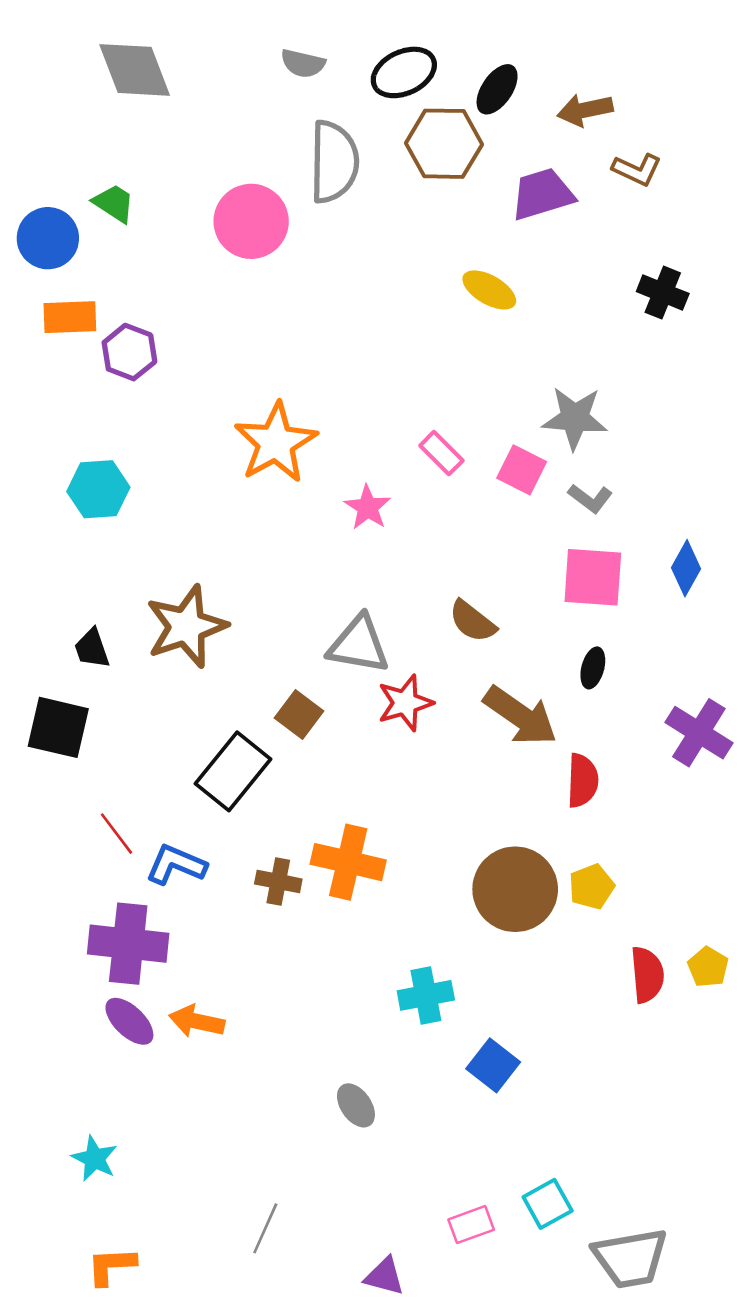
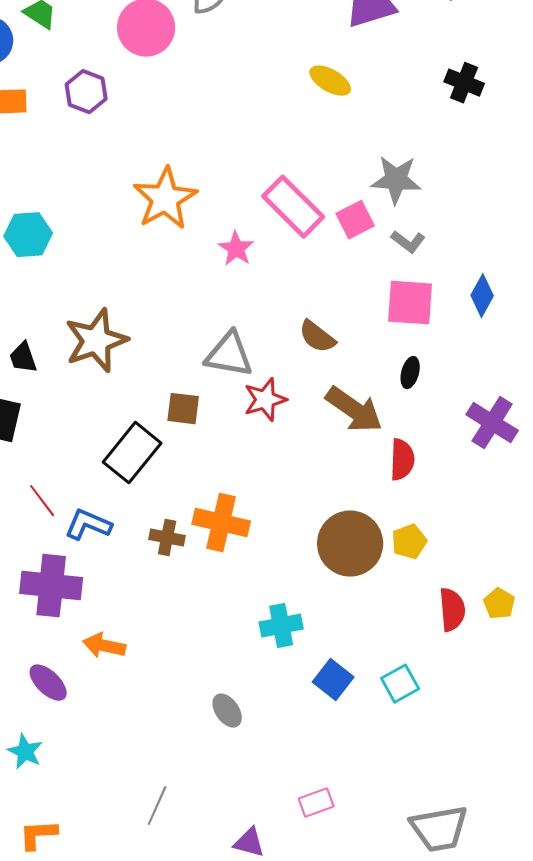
purple hexagon: (129, 352) -> (86, 92), moved
pink rectangle: (441, 453) -> (293, 207), size x1.8
pink square: (522, 470) -> (355, 220), turned 36
brown square: (299, 715) -> (183, 409), turned -30
purple ellipse: (129, 1021) -> (48, 683), moved
cyan square: (548, 1204) -> (400, 684), moved

